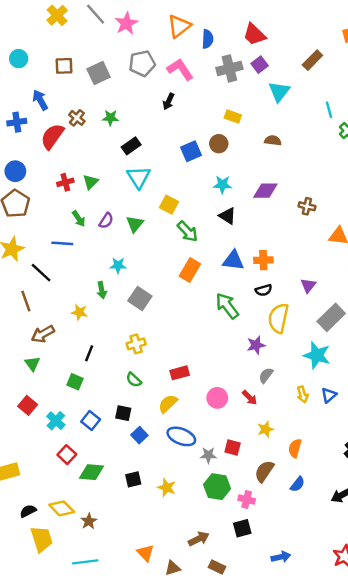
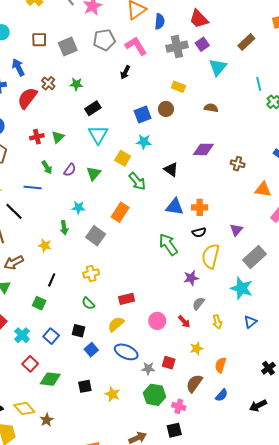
cyan star: (222, 185) -> (144, 142), moved
orange rectangle: (190, 270) -> (120, 212), moved
yellow arrow: (303, 394) -> (217, 322), moved

